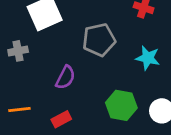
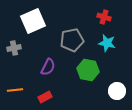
cyan star: (148, 58) -> (107, 43), moved
green hexagon: (121, 105) -> (88, 70), moved

